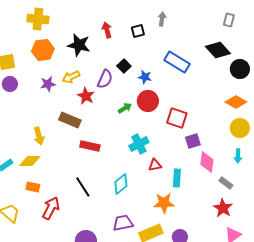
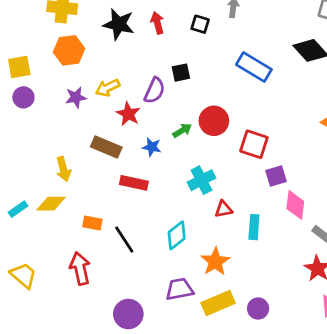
black square: (138, 31) -> (200, 24), turned 32
black star: (79, 45) -> (119, 24), moved
black square: (124, 66) -> (181, 73), turned 32
blue star: (145, 77) -> (152, 147), moved
orange rectangle: (33, 187) -> (92, 223), moved
orange star: (164, 203) -> (215, 262), moved, turned -30
red arrow: (51, 208) -> (80, 268), turned -40

